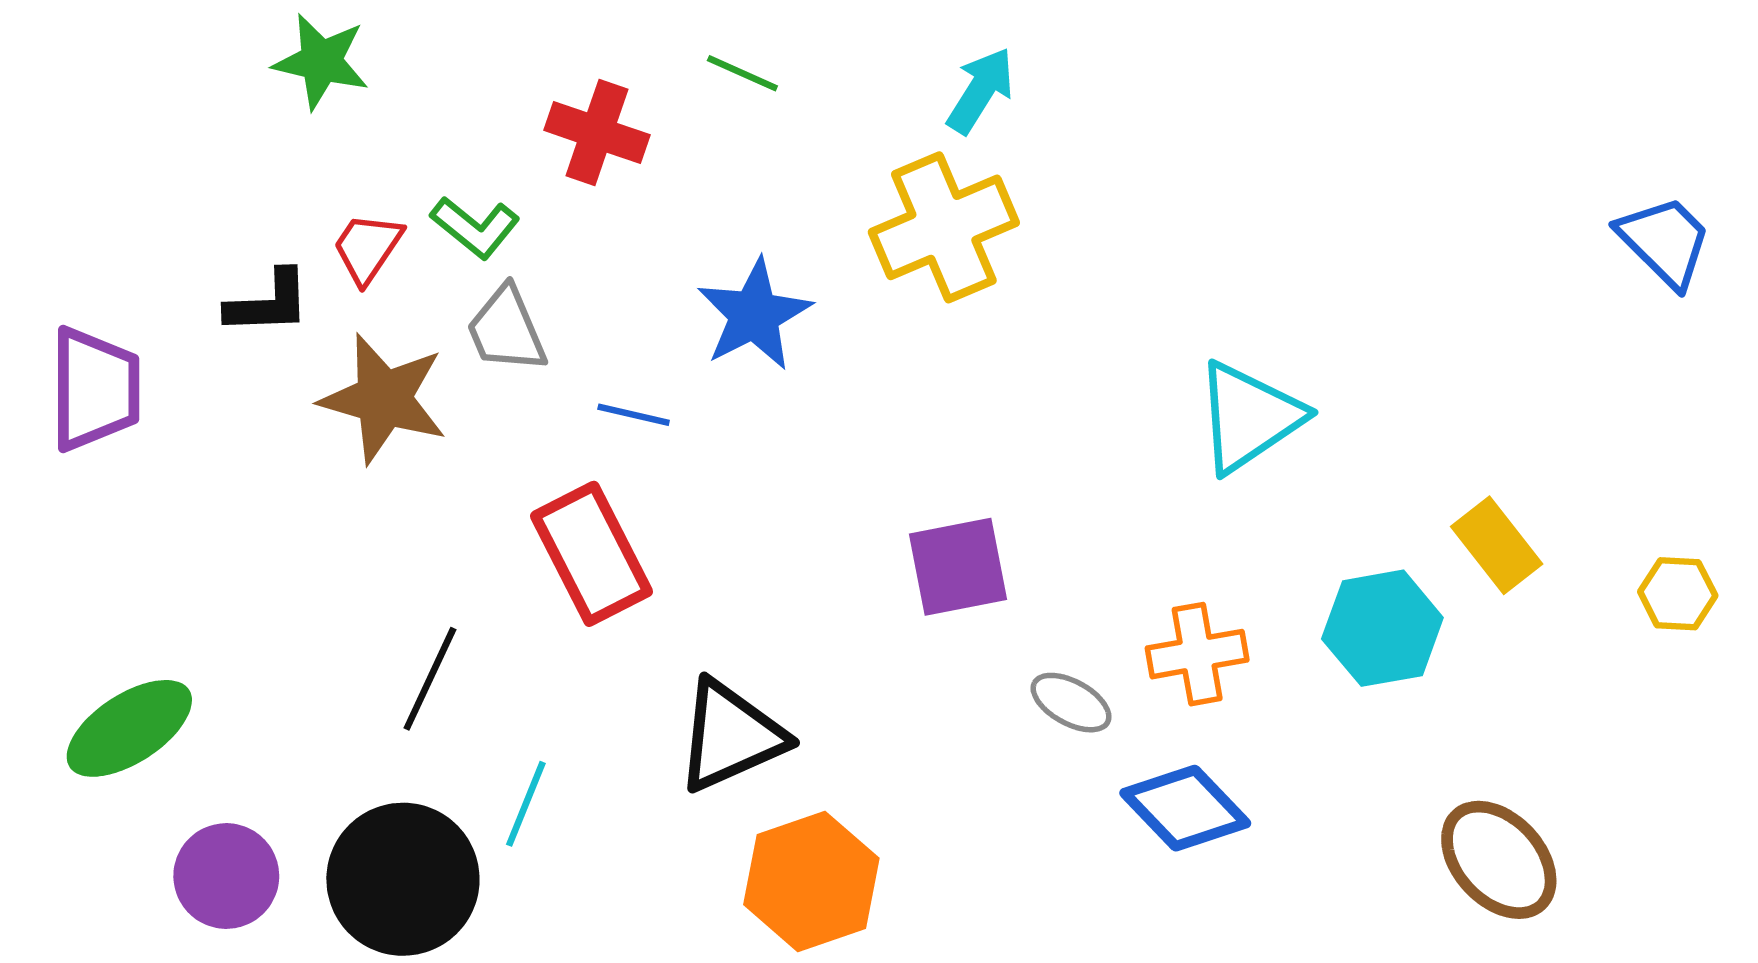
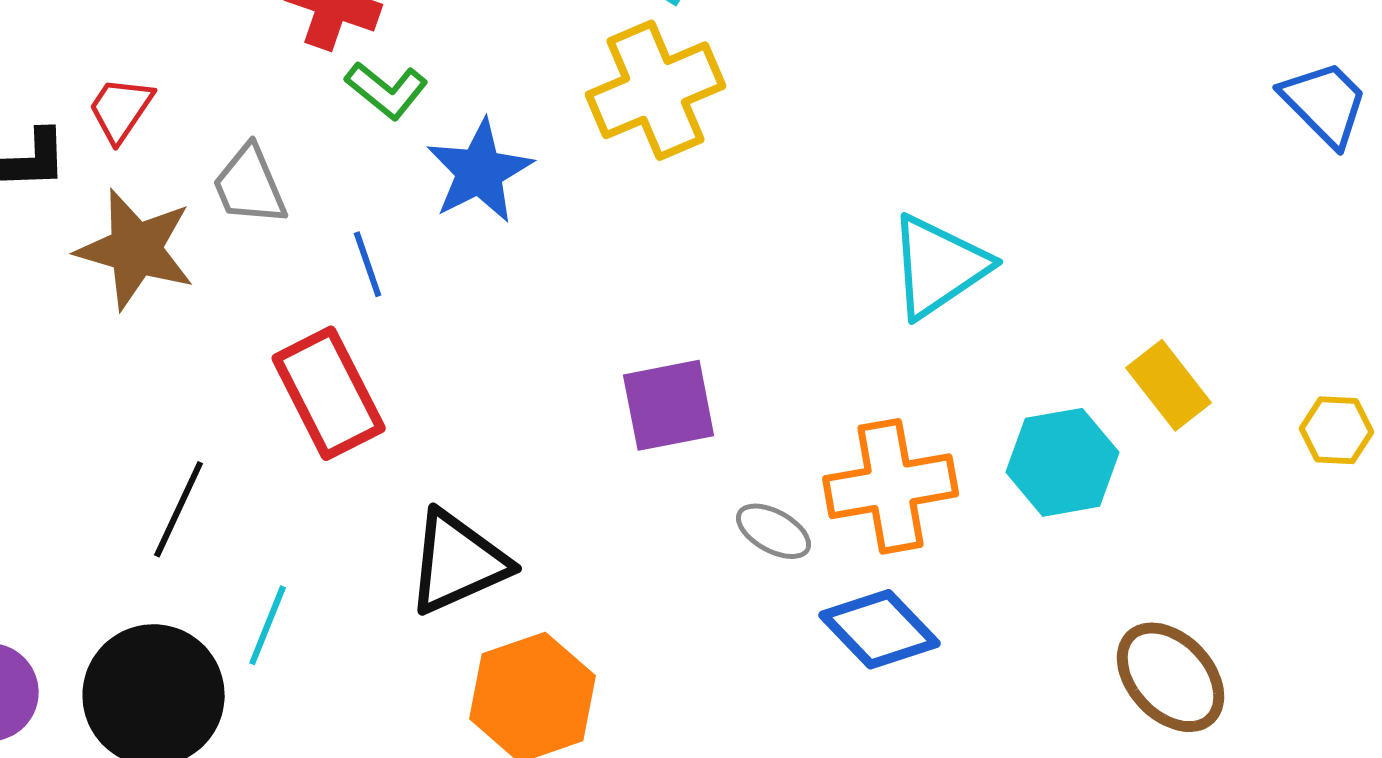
green L-shape: (475, 227) -> (387, 90), moved
blue line: (634, 415) -> (368, 264), turned 58
orange cross: (1197, 654) -> (891, 486), size x1.4

